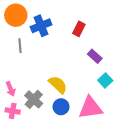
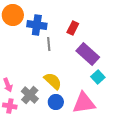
blue cross: (41, 26) -> (37, 25), turned 30
gray line: (20, 46) -> (49, 44), moved
purple rectangle: (95, 56) -> (88, 54), size x1.6

